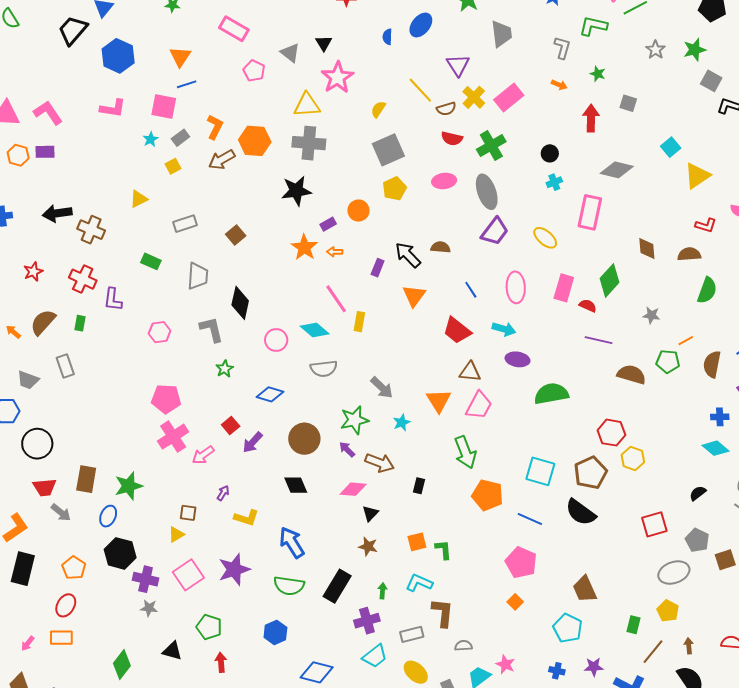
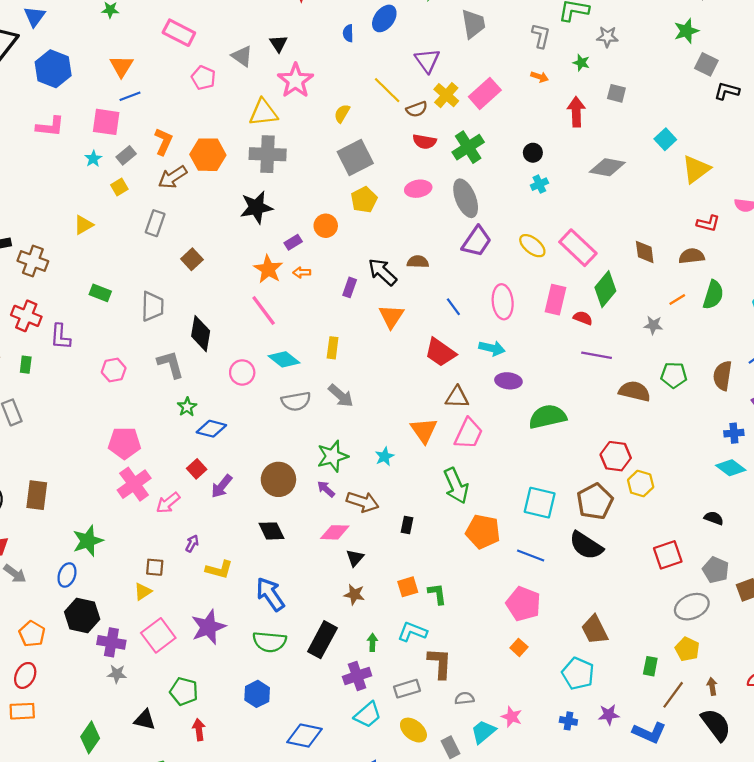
gray star: (655, 50) -> (607, 37), moved, turned -30
pink rectangle: (590, 212) -> (578, 248), moved, turned -56
gray rectangle: (185, 224) -> (155, 223), moved, turned -50
pink line: (336, 299) -> (264, 311), moved
orange line: (686, 341) -> (677, 300), moved
gray arrow: (382, 388) -> (341, 396), moved
blue diamond: (270, 394) -> (211, 429), moved
brown rectangle: (86, 479) -> (37, 495), moved
black semicircle: (698, 493) -> (714, 518), turned 60

